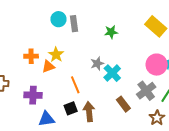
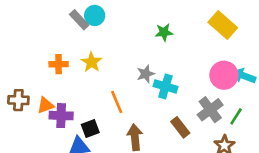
gray rectangle: (74, 24) -> (79, 20), moved, turned -35
orange triangle: (48, 66) -> (45, 105), moved
cyan cross: (112, 73) -> (165, 86), turned -30
black square: (71, 108) -> (90, 129), moved

